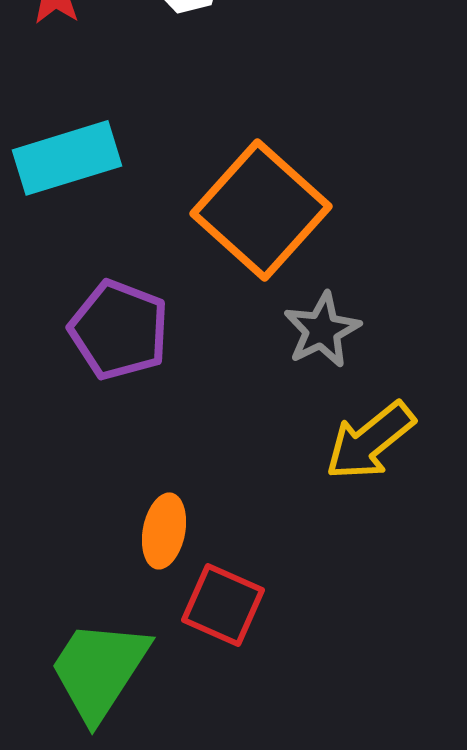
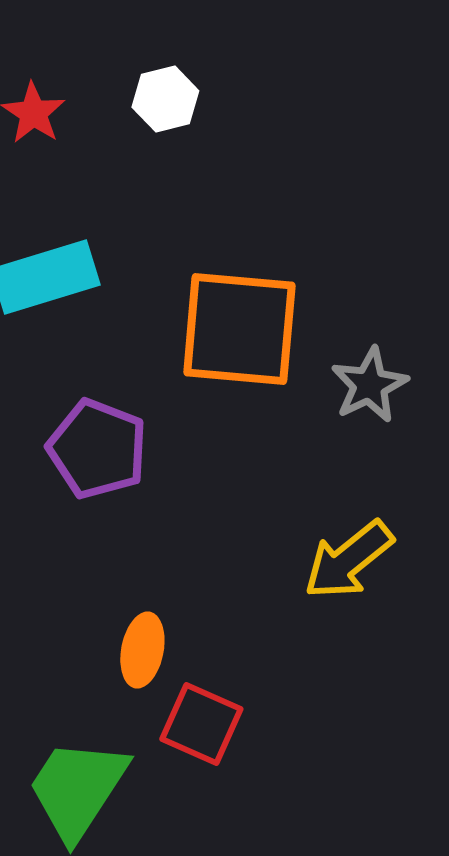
orange square: (261, 210) -> (239, 329), turned -37
gray star: (322, 330) -> (369, 385), moved

